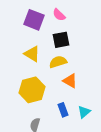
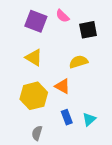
black square: (61, 40) -> (88, 30), moved
yellow semicircle: (58, 62) -> (78, 62), moved
orange triangle: (70, 81) -> (63, 86), moved

